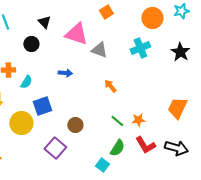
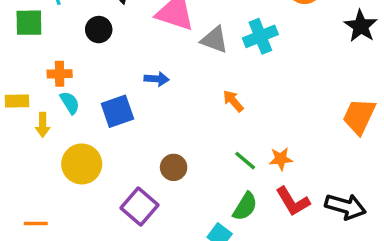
cyan cross: (140, 48) -> (260, 36), moved
black star: (180, 52) -> (361, 26), moved
cyan semicircle: (26, 82) -> (70, 103), moved, turned -64
blue square: (42, 106) -> (117, 111), moved
orange trapezoid: (177, 108) -> (359, 116), moved

